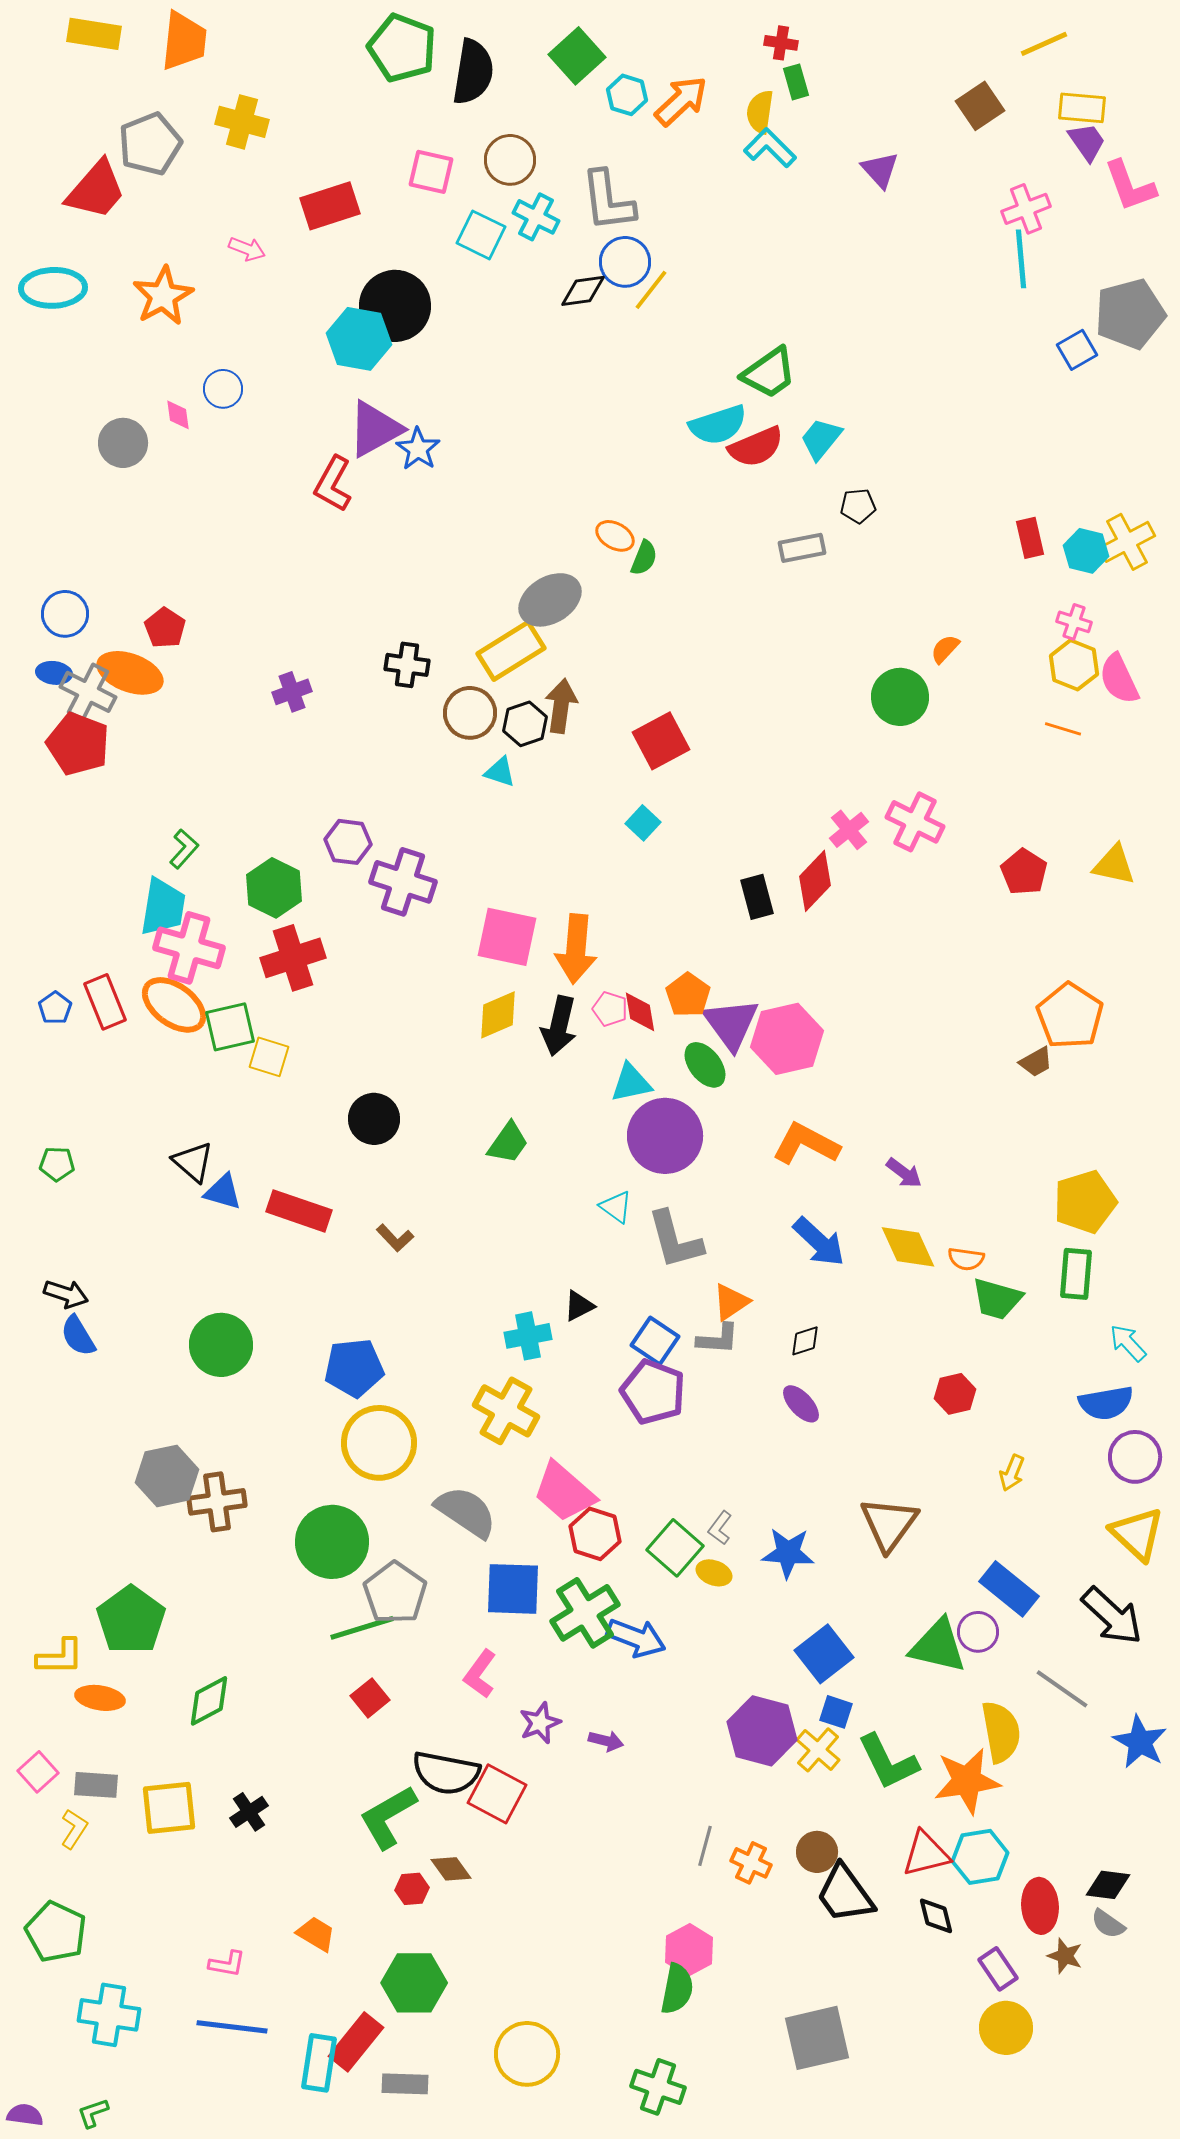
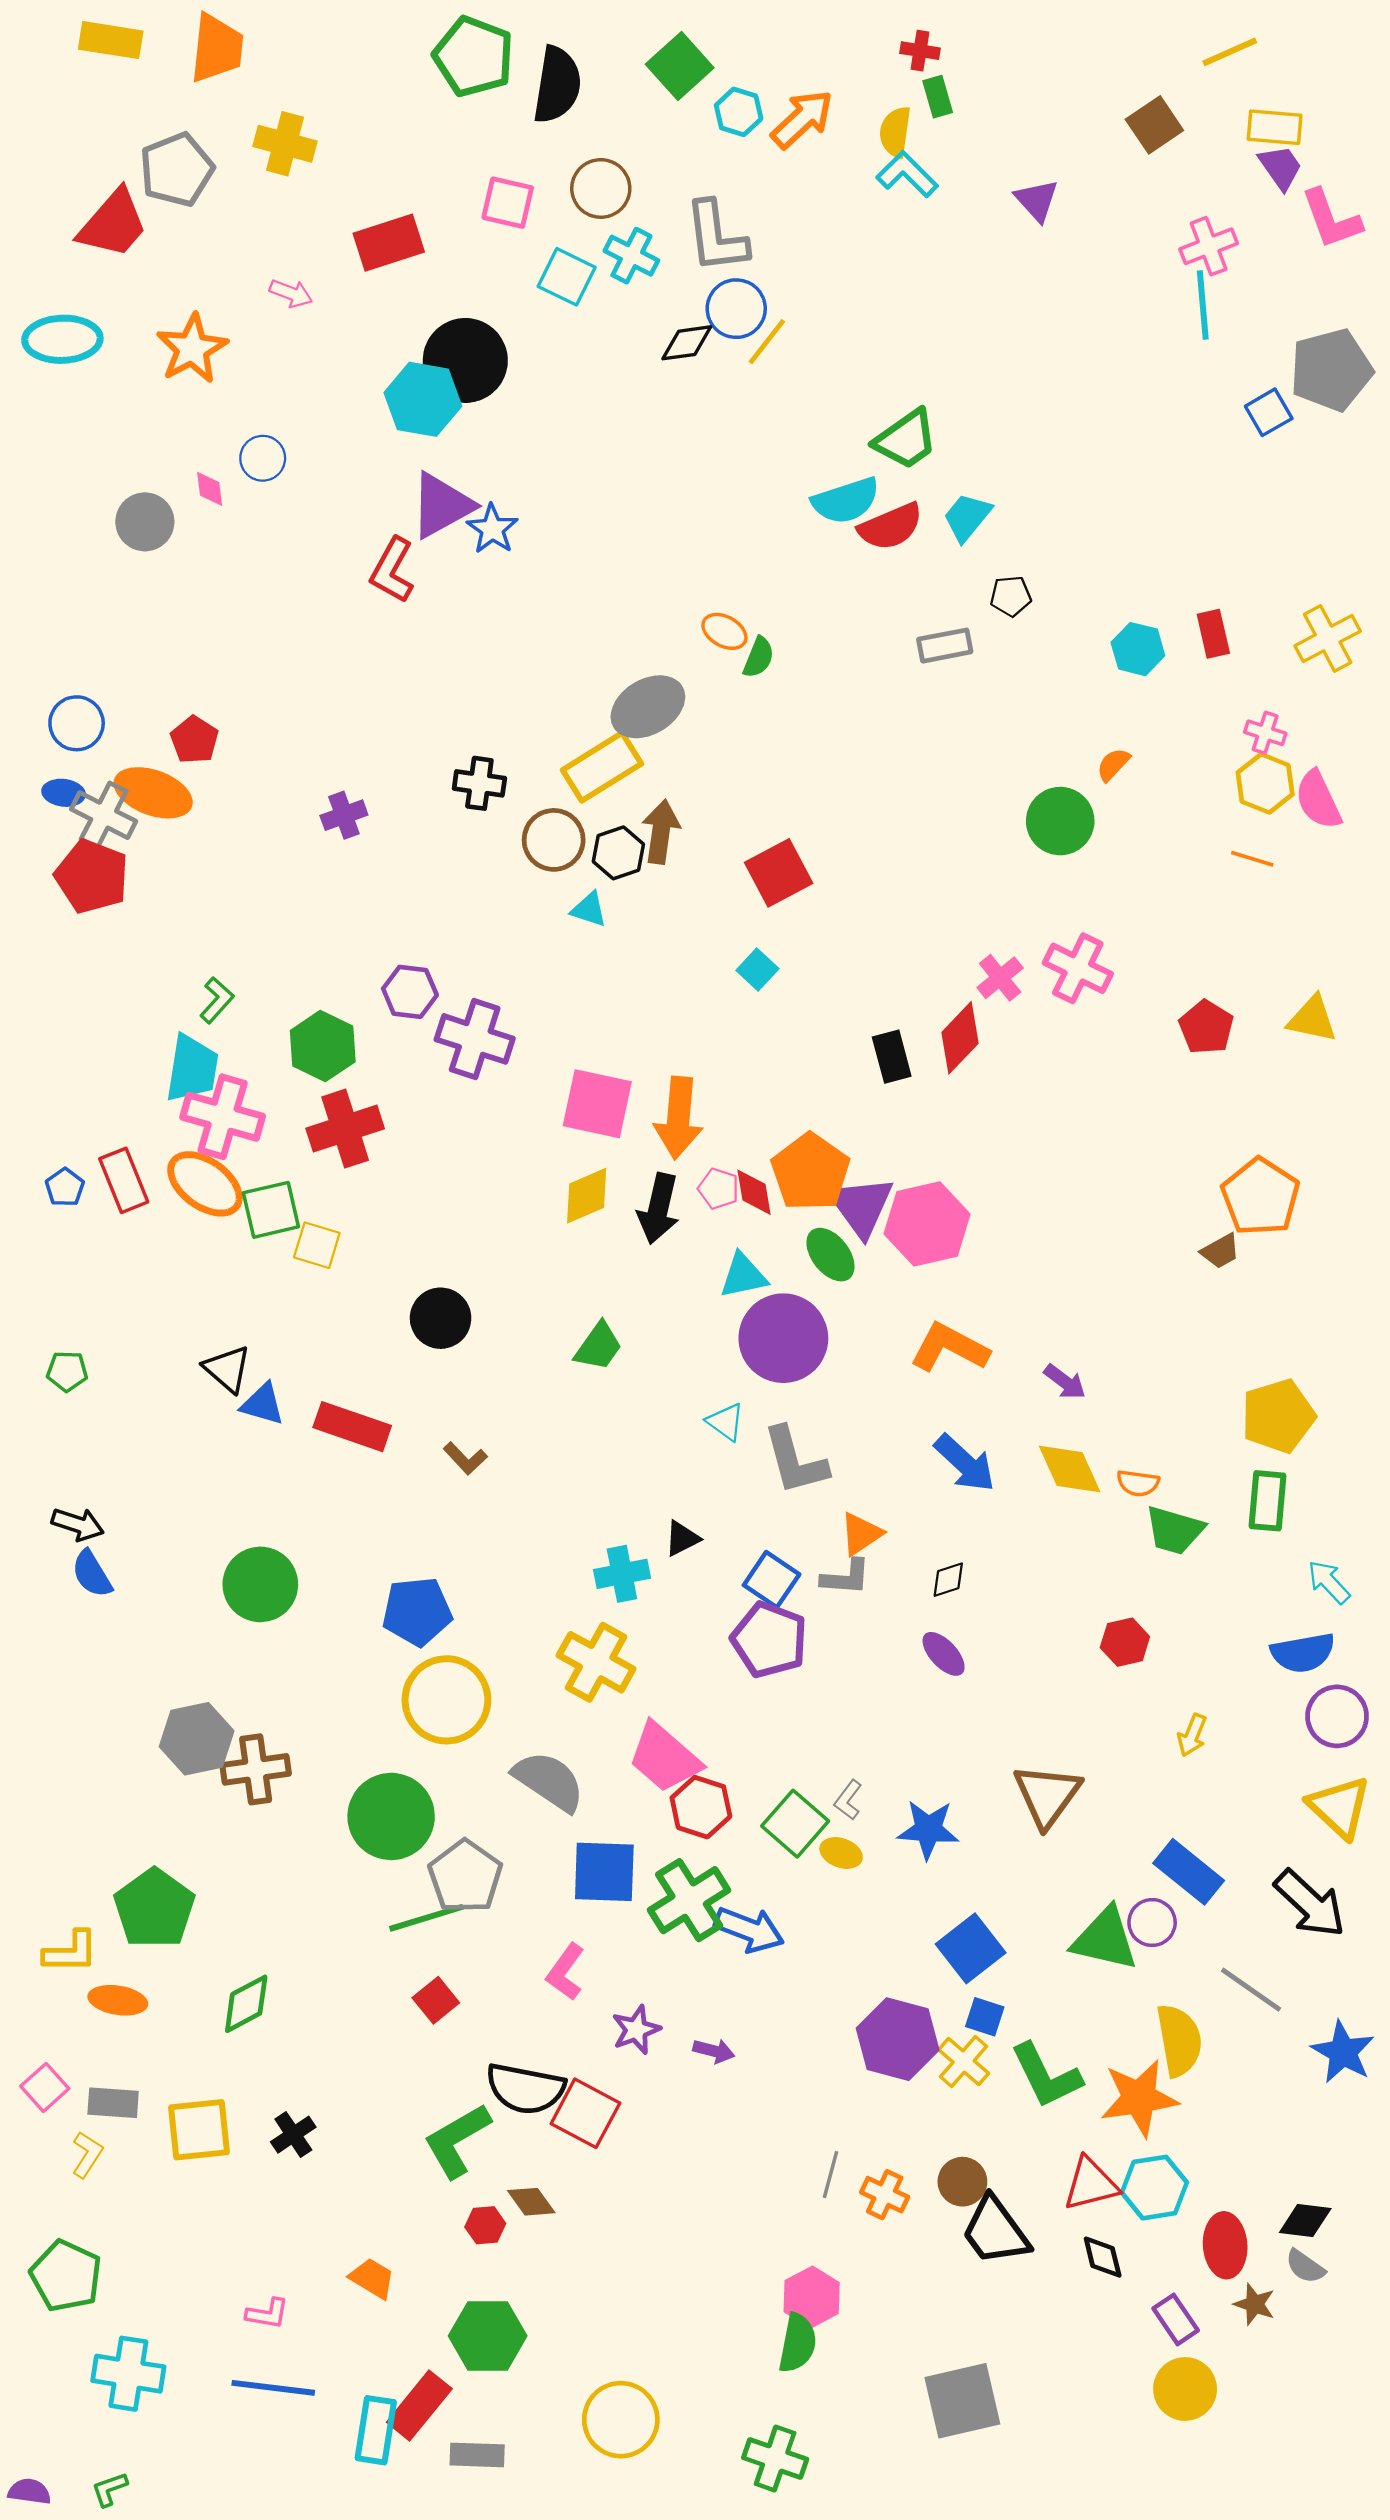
cyan hexagon: (1086, 551) -> (1138, 649), moved
orange pentagon: (688, 995) -> (810, 1172), size x1.5

